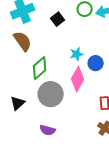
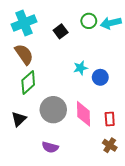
green diamond: (40, 68) -> (28, 83), moved
pink diamond: (78, 79) -> (84, 114), moved, turned -30

